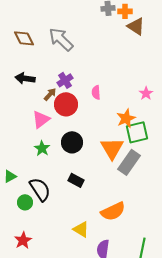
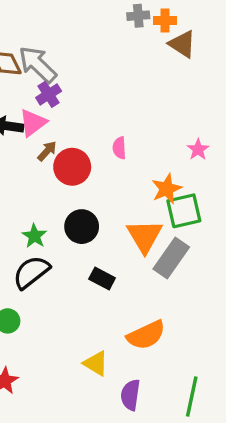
gray arrow: (61, 39) -> (38, 65), moved
purple cross: (65, 80) -> (49, 94), moved
pink triangle: (41, 119) -> (33, 123), moved
black rectangle: (76, 180) -> (102, 278), moved
black semicircle: (40, 189) -> (31, 272), moved, turned -95

